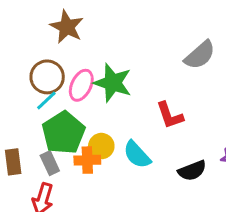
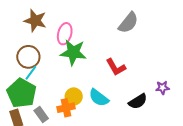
pink ellipse: (81, 85) -> (65, 34), moved
green pentagon: (63, 133) -> (22, 93), moved

